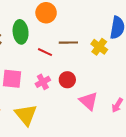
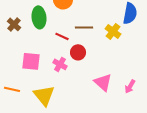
red circle: (67, 80) -> (78, 52), moved
pink cross: (43, 82) -> (60, 64), turned -32

